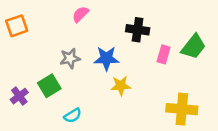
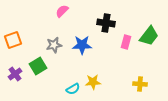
orange square: (17, 26) -> (13, 40), moved
yellow star: (121, 86) -> (93, 82), moved
yellow cross: (182, 109) -> (140, 84), size x0.6
cyan semicircle: (73, 116) -> (73, 89), moved

